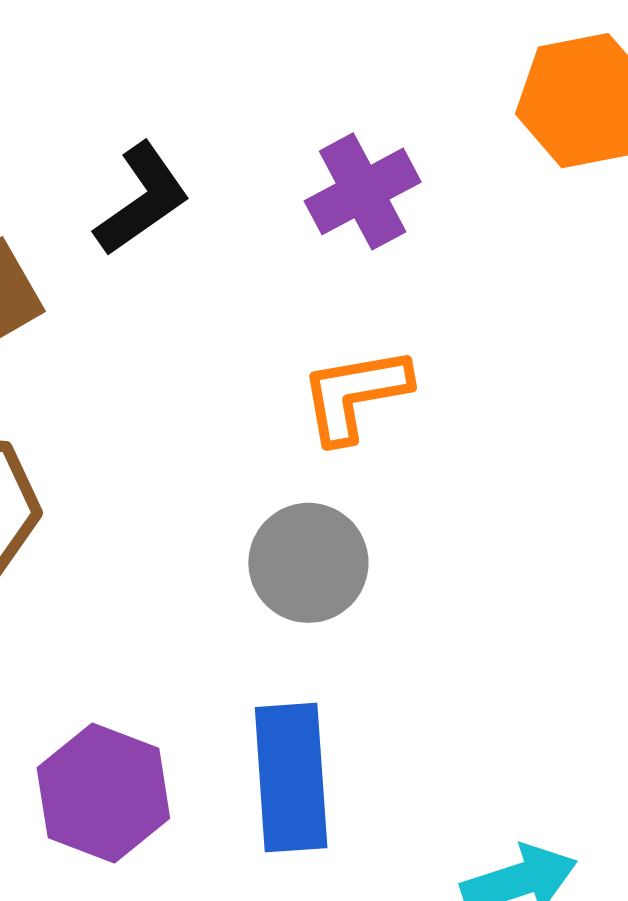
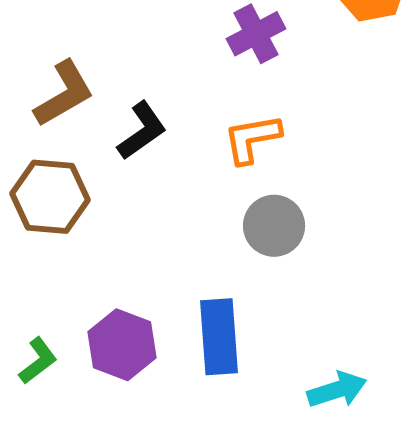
black L-shape: (142, 199) -> (142, 131), moved
gray circle: (308, 563) -> (274, 226), moved

